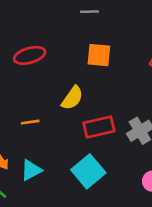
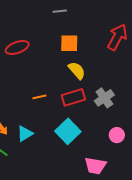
yellow semicircle: (72, 98) -> (77, 70), moved, turned -72
orange line: (30, 122) -> (39, 97), moved

